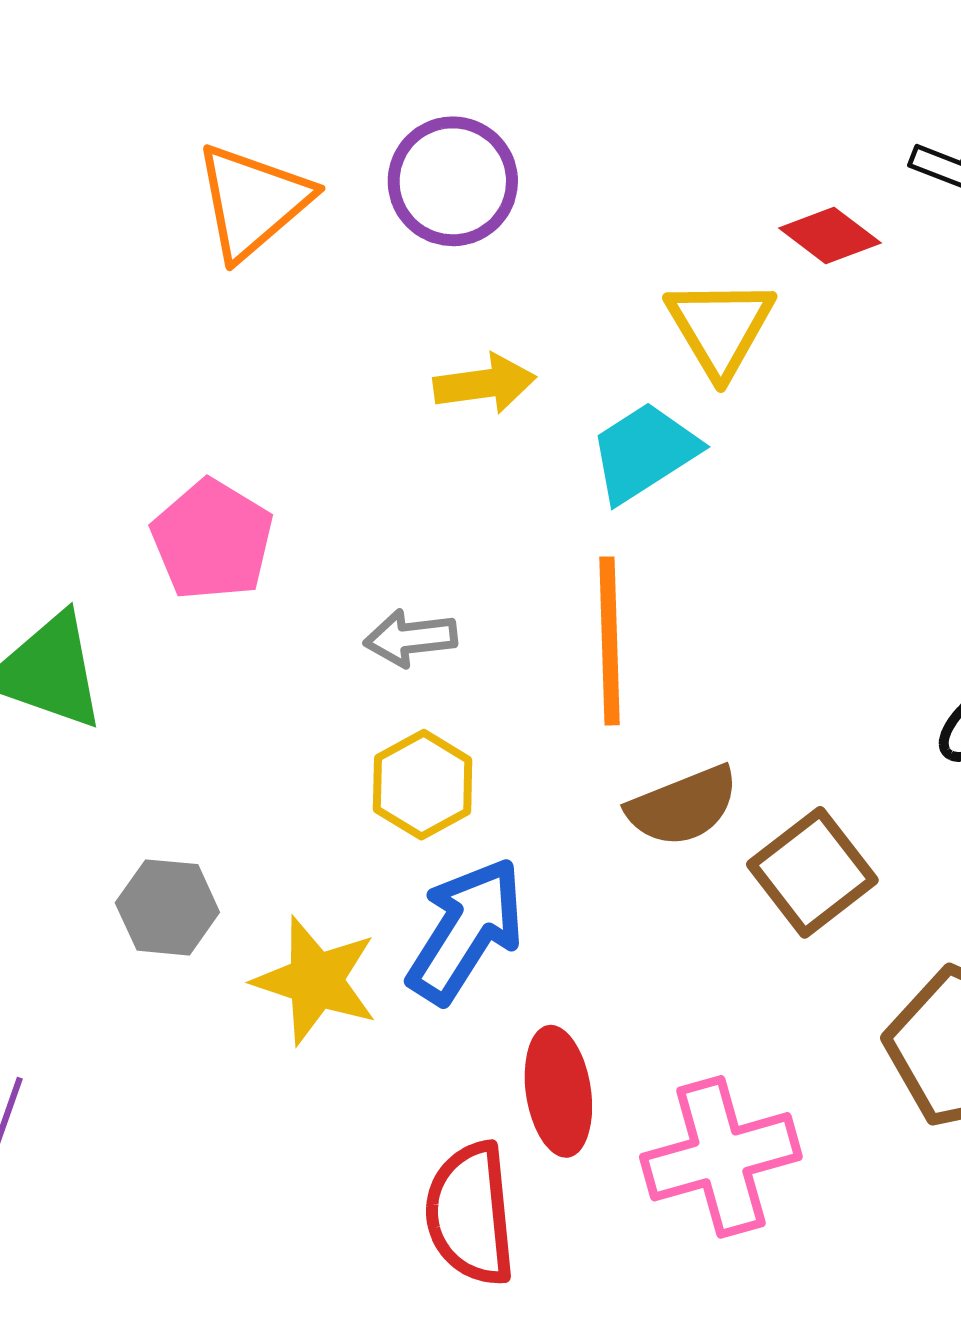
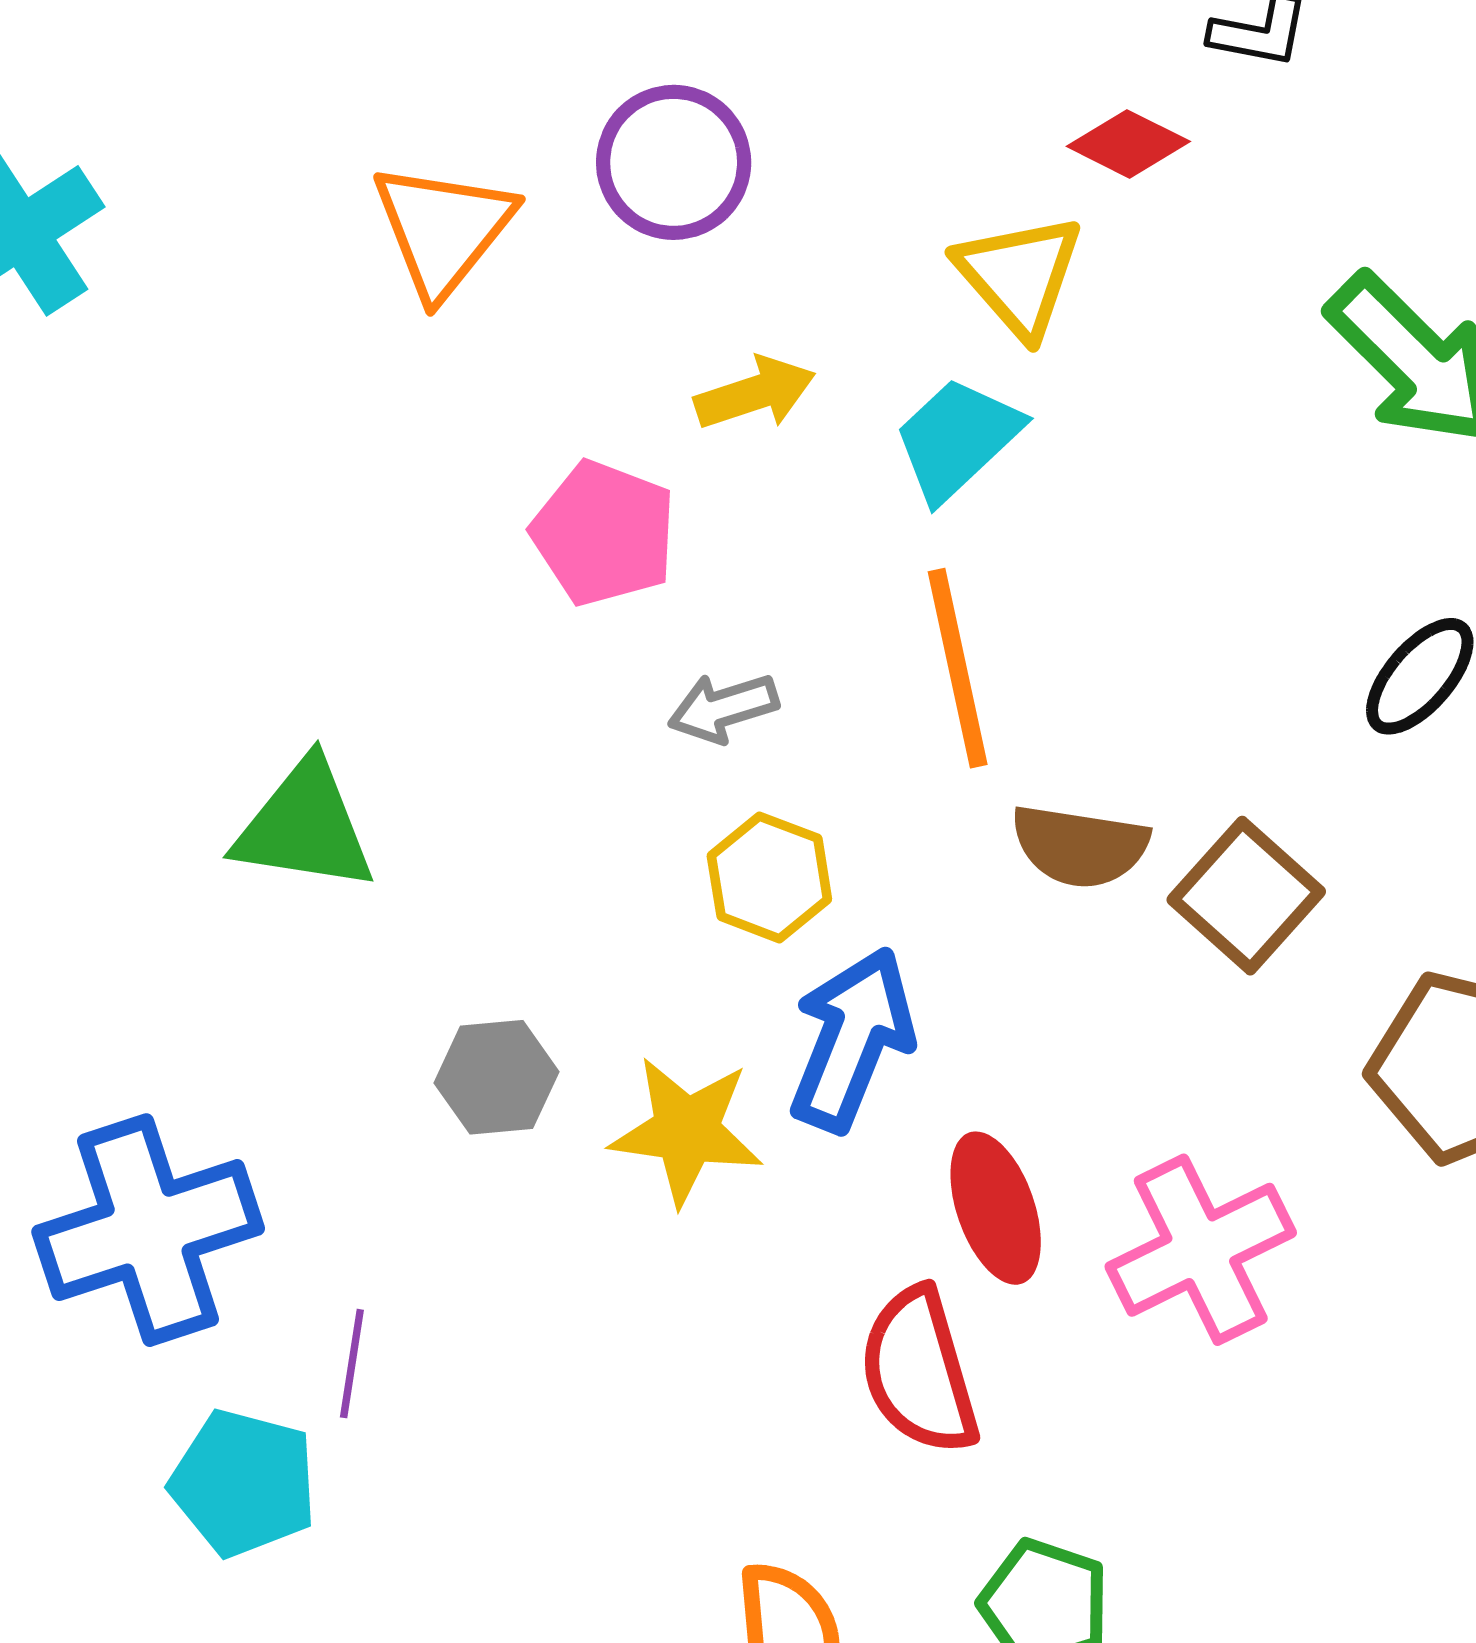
pink pentagon: (212, 540) -> (604, 533), moved
brown semicircle: (683, 806) -> (1080, 846), turned 41

